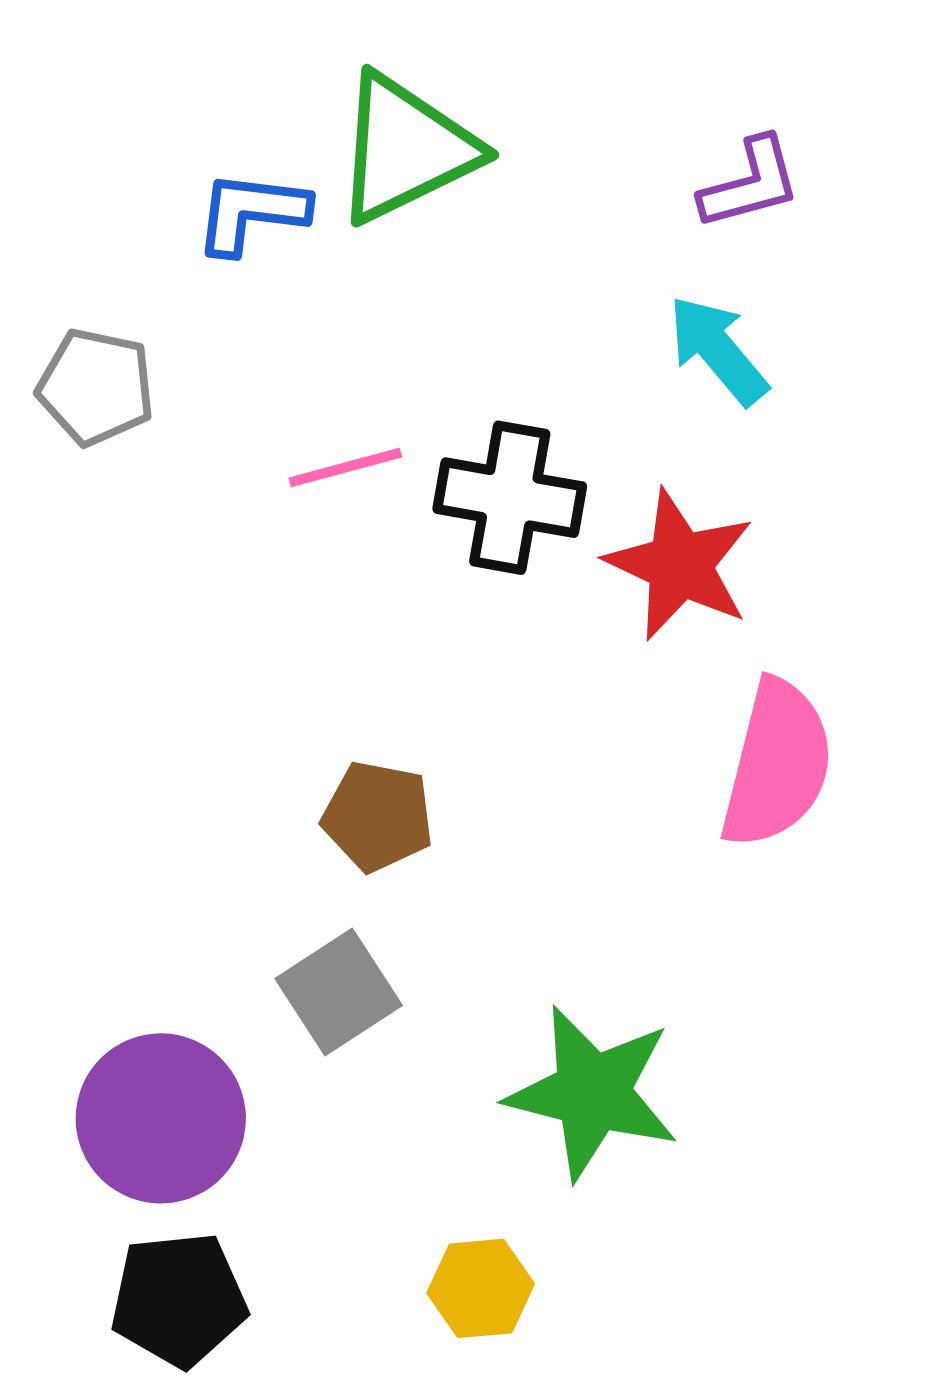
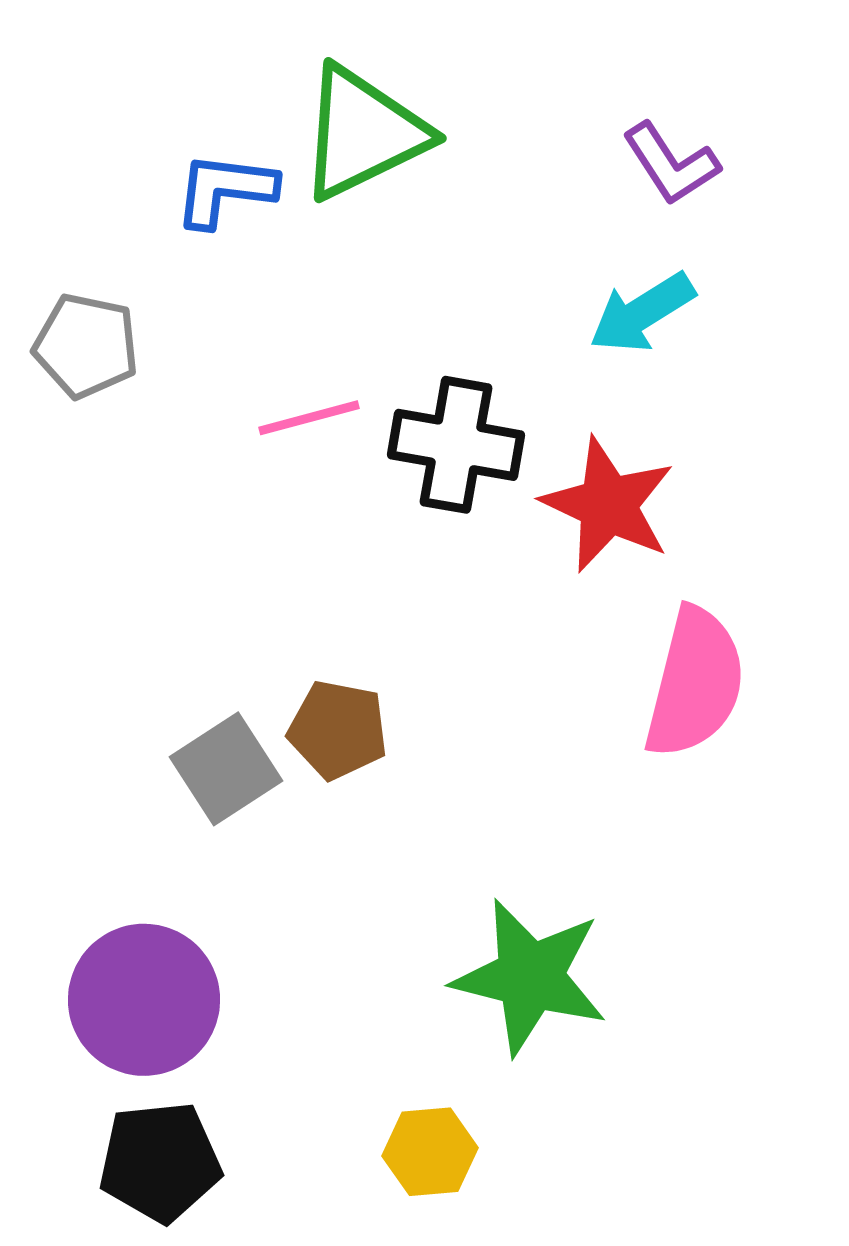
purple L-shape: (750, 183) -> (671, 164), turned 72
cyan arrow: (718, 350) -> (642, 313), turned -82
gray square: (339, 992) -> (226, 769), moved

